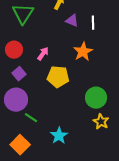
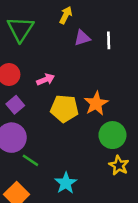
purple triangle: (72, 21) -> (82, 38), turned -40
orange star: (83, 52) -> (96, 104), moved
pink arrow: (43, 54) -> (46, 80), turned 32

